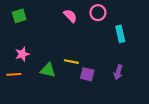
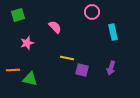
pink semicircle: (70, 16) -> (55, 27), moved
pink star: (22, 54) -> (27, 43), moved
green triangle: (48, 70) -> (30, 79), moved

